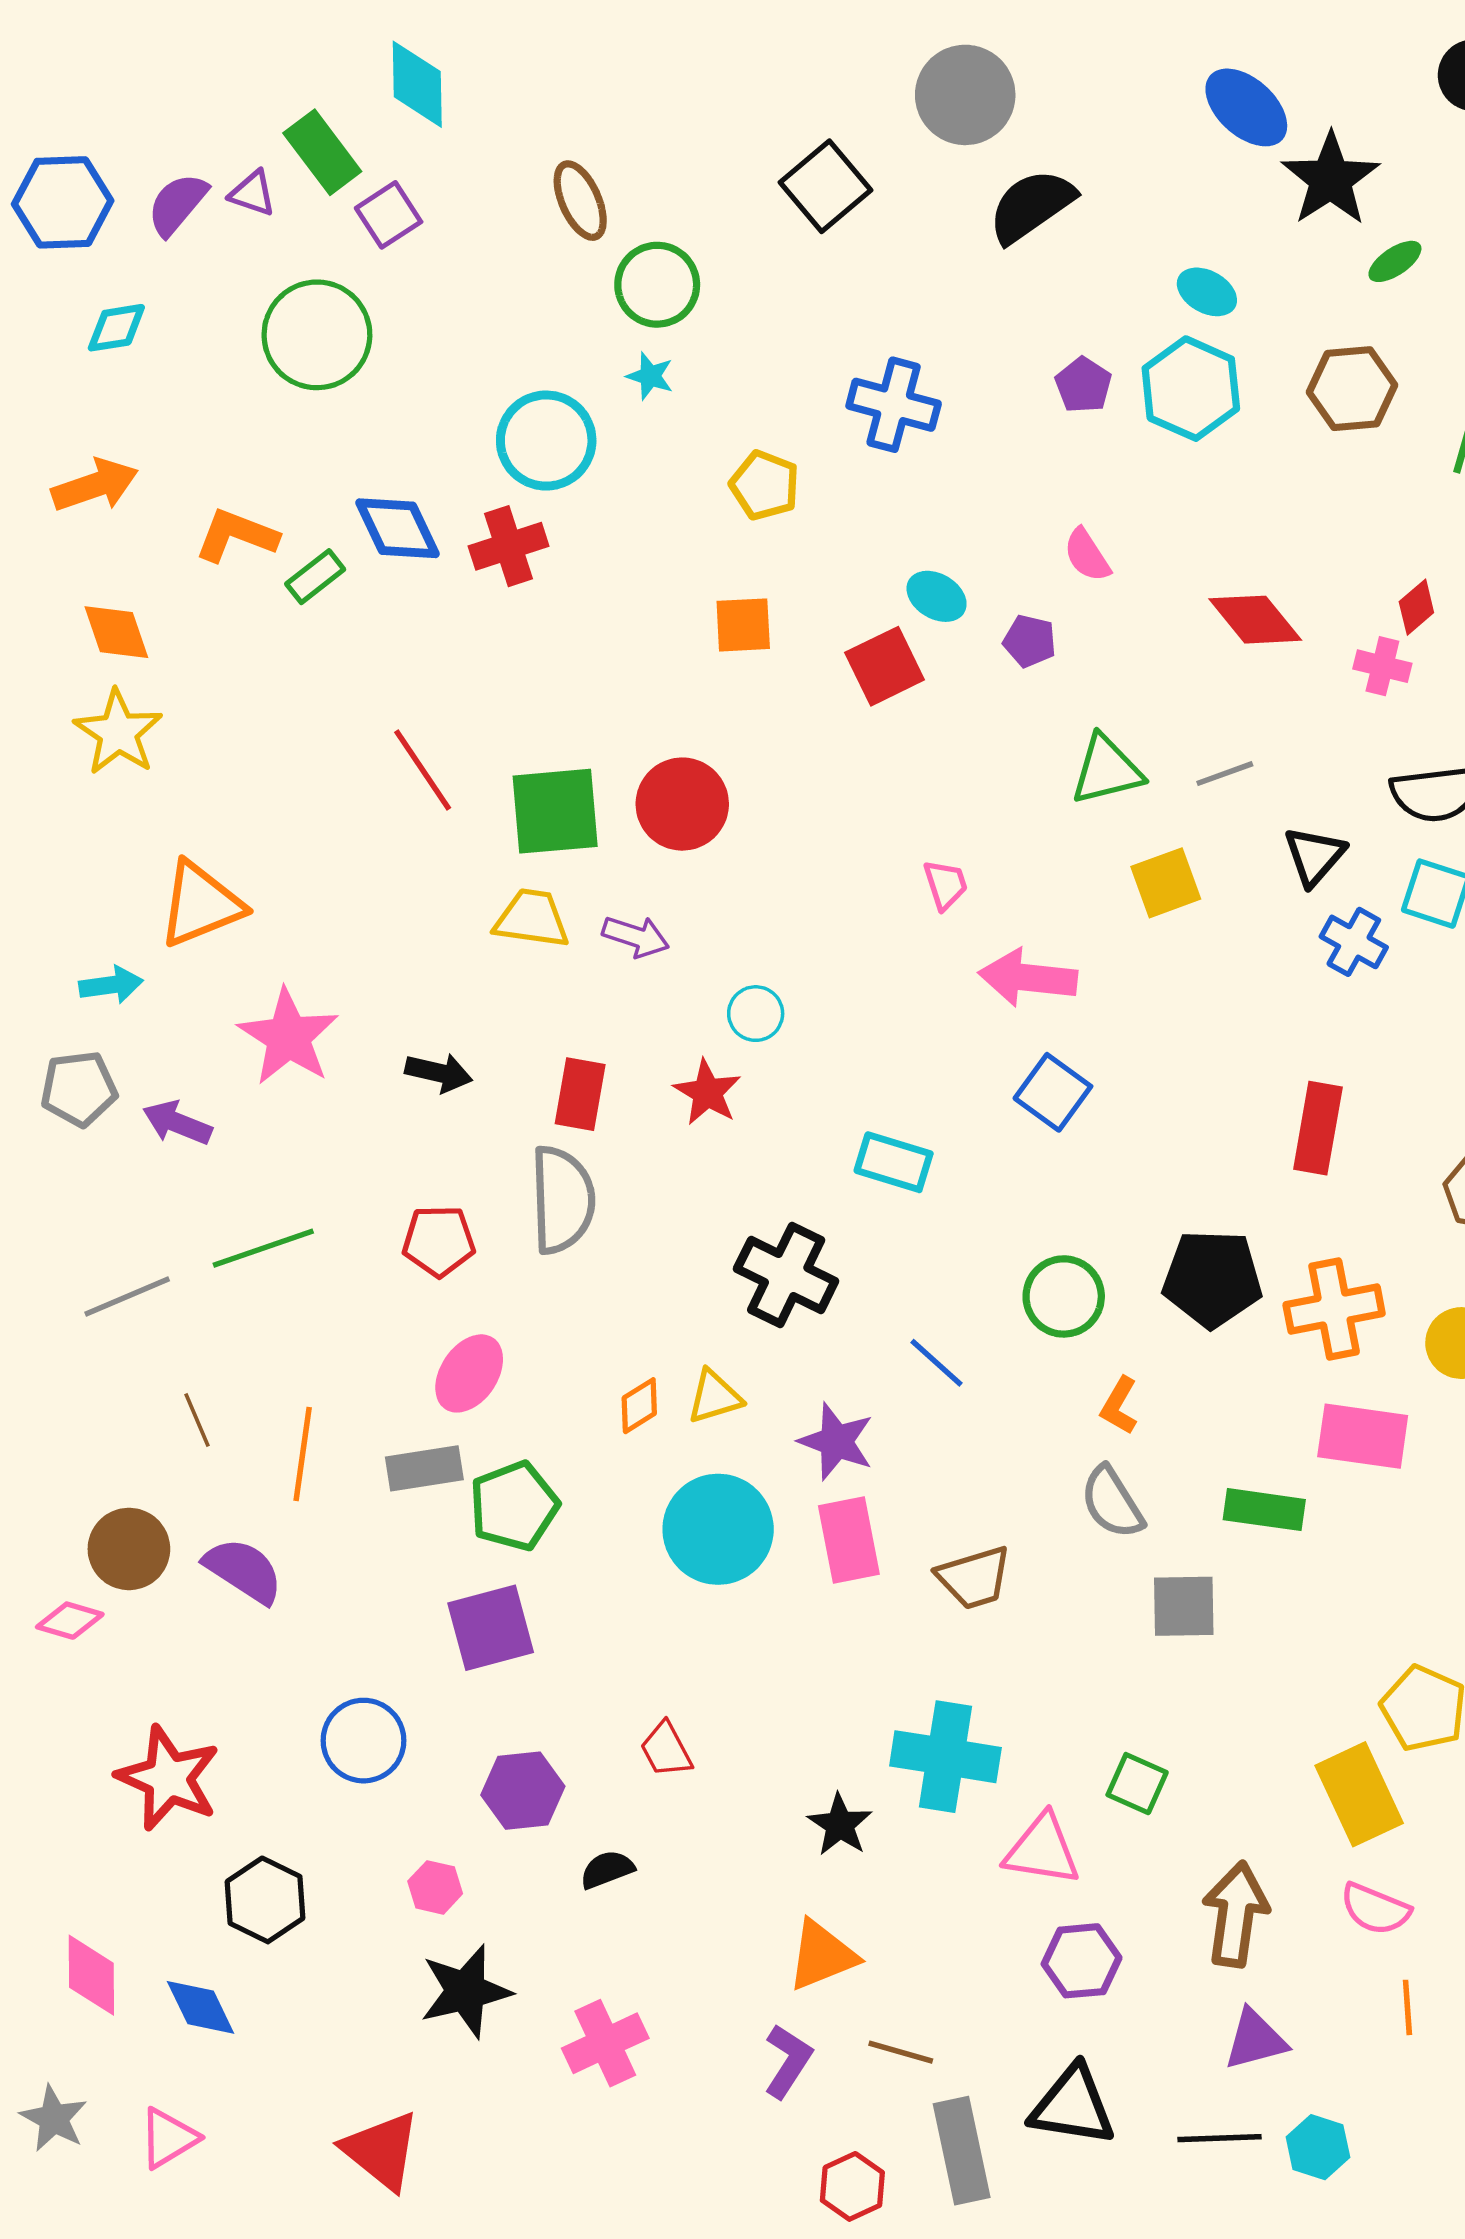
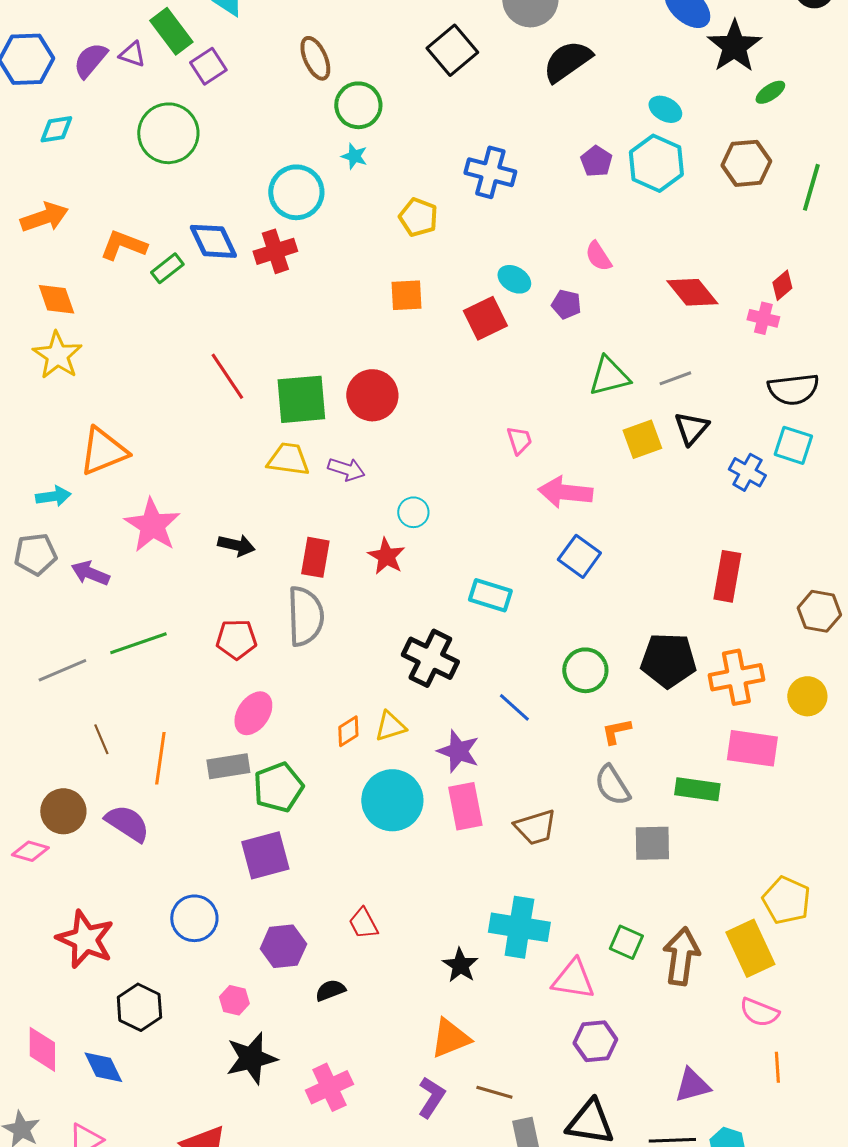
black triangle: (1314, 856) -> (691, 428), moved
orange L-shape: (1119, 1406) -> (616, 731), turned 48
brown arrow: (1236, 1914) -> (681, 956), moved

